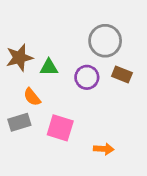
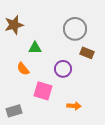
brown star: (19, 58) -> (14, 25), moved
purple circle: (87, 77) -> (63, 69), moved
gray rectangle: (19, 122) -> (14, 111), moved

